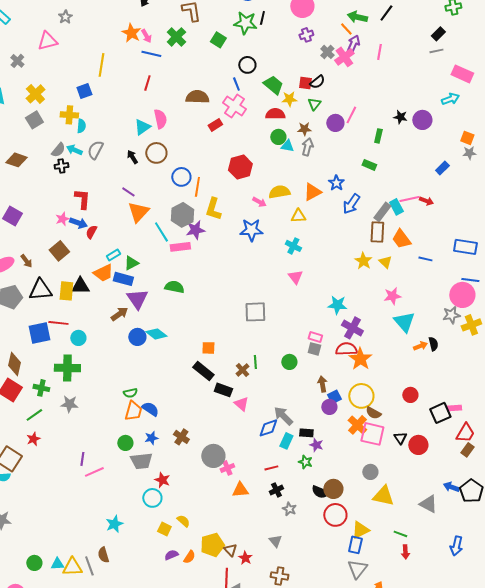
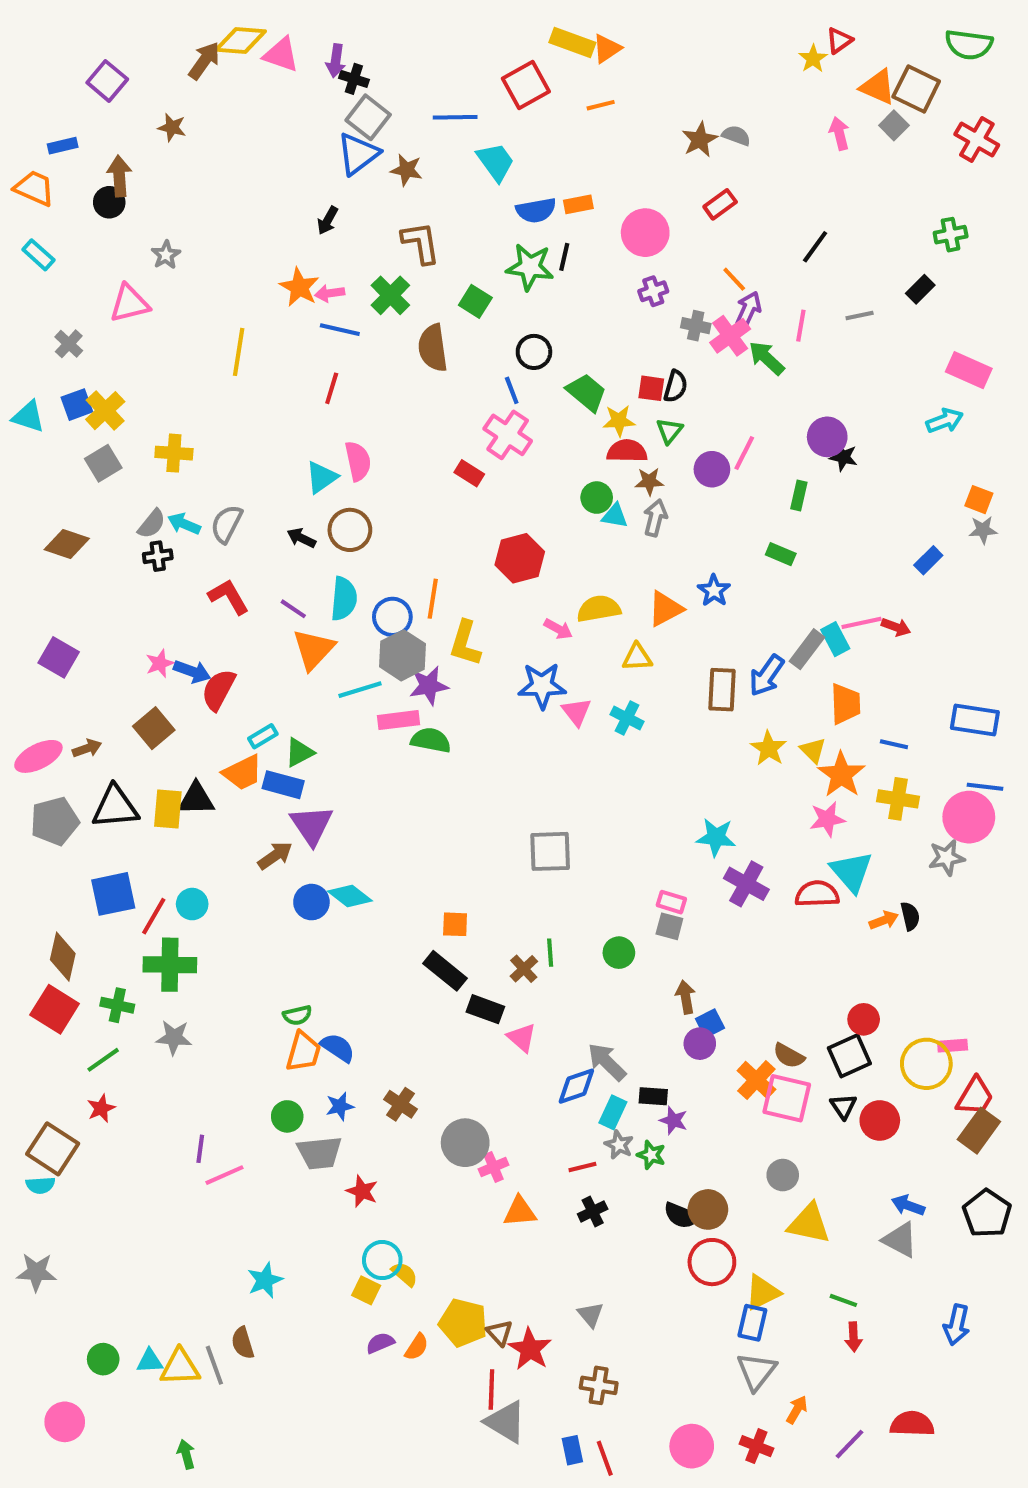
green arrow: (357, 17) -> (767, 358), moved, turned 30
pink arrow: (146, 36) -> (330, 293), turned 112
gray line: (436, 51) -> (860, 316), moved
gray cross: (327, 52) -> (696, 326), turned -32
black semicircle: (317, 82) -> (676, 386), turned -35
blue square: (84, 91) -> (77, 405), moved
brown semicircle: (197, 97) -> (433, 348), moved, turned -100
red semicircle: (275, 114) -> (627, 451), moved
purple circle: (422, 120) -> (827, 437), moved
red rectangle: (215, 125) -> (469, 473), turned 64
cyan semicircle: (81, 126) -> (344, 599), moved, size x1.5
black arrow: (132, 157) -> (301, 538), turned -32
blue circle: (181, 177) -> (392, 617), moved
red L-shape: (82, 199) -> (229, 597), moved, turned -35
blue arrow: (351, 204) -> (767, 676), moved
red semicircle: (91, 232) -> (218, 690), size x1.5
cyan line: (161, 232) -> (360, 690), turned -75
brown rectangle: (377, 232) -> (722, 690), moved
orange trapezoid: (401, 239) -> (845, 704), turned -145
brown arrow: (26, 261) -> (87, 748), turned -72
pink triangle: (295, 277) -> (576, 712), moved
green semicircle: (174, 287) -> (431, 740), moved
red line: (58, 323) -> (154, 916), moved, turned -66
yellow cross: (471, 325) -> (898, 799), moved, turned 30
red semicircle: (346, 349) -> (817, 894), moved
orange star: (360, 359) -> (841, 775), moved
yellow circle: (361, 396) -> (926, 1064), moved
black square: (440, 413) -> (849, 1056), moved
brown rectangle: (467, 450) -> (979, 1131), size x1.5
blue arrow: (451, 487) -> (908, 1205), moved
cyan circle: (152, 498) -> (382, 1260), moved
gray star: (289, 509) -> (619, 1145), moved
yellow pentagon: (212, 545) -> (463, 1323), turned 30
red star: (245, 558) -> (530, 1349), size x1.5

